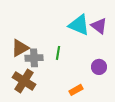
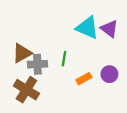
orange rectangle: (76, 90) -> (84, 79), moved

